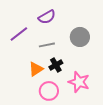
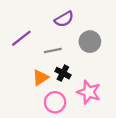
purple semicircle: (47, 17) -> (64, 19), moved
black cross: (56, 65) -> (63, 73), turned -32

